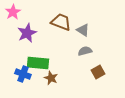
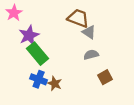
brown trapezoid: (61, 22) -> (78, 18), moved
green rectangle: (38, 63) -> (37, 54), moved, turned 45
blue cross: (23, 74) -> (39, 79), moved

